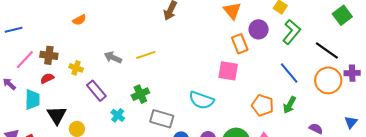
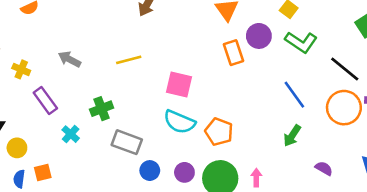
green L-shape: (292, 32) -> (301, 42), turned 80
yellow line: (146, 55) -> (129, 60), moved
pink square: (228, 71) -> (179, 84), moved
orange pentagon: (263, 105) -> (219, 132), moved

